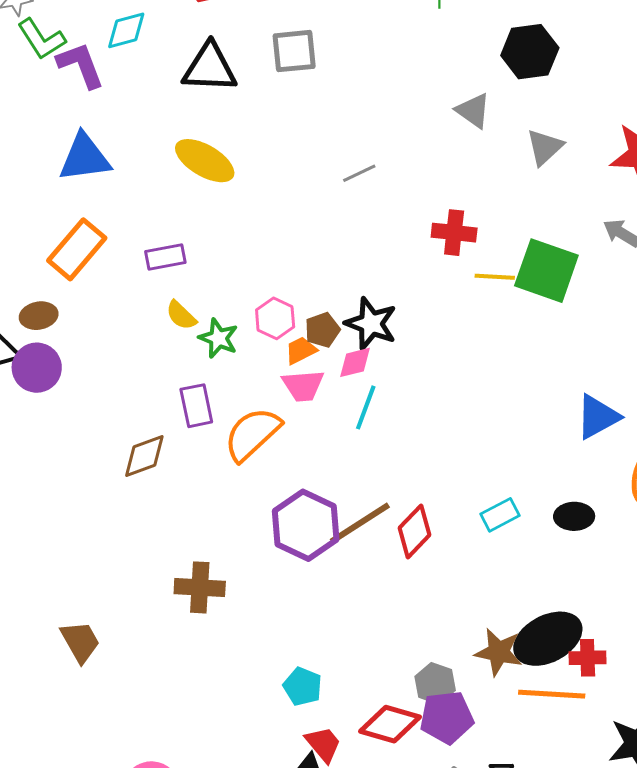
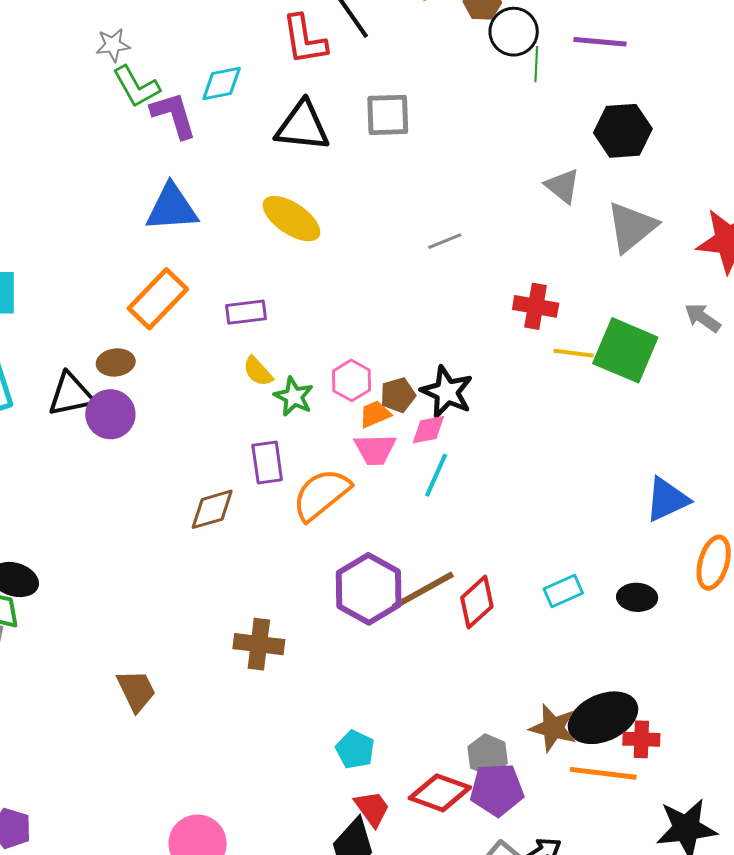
gray triangle: (545, 147) -> (632, 227), size x1.4

